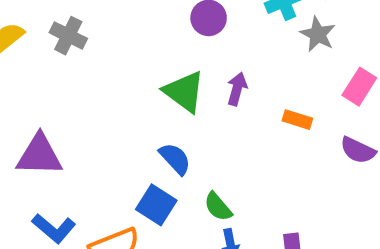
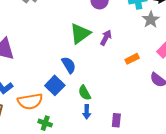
green triangle: (184, 92) -> (80, 34), turned 35
orange rectangle: (297, 120) -> (132, 59), turned -56

